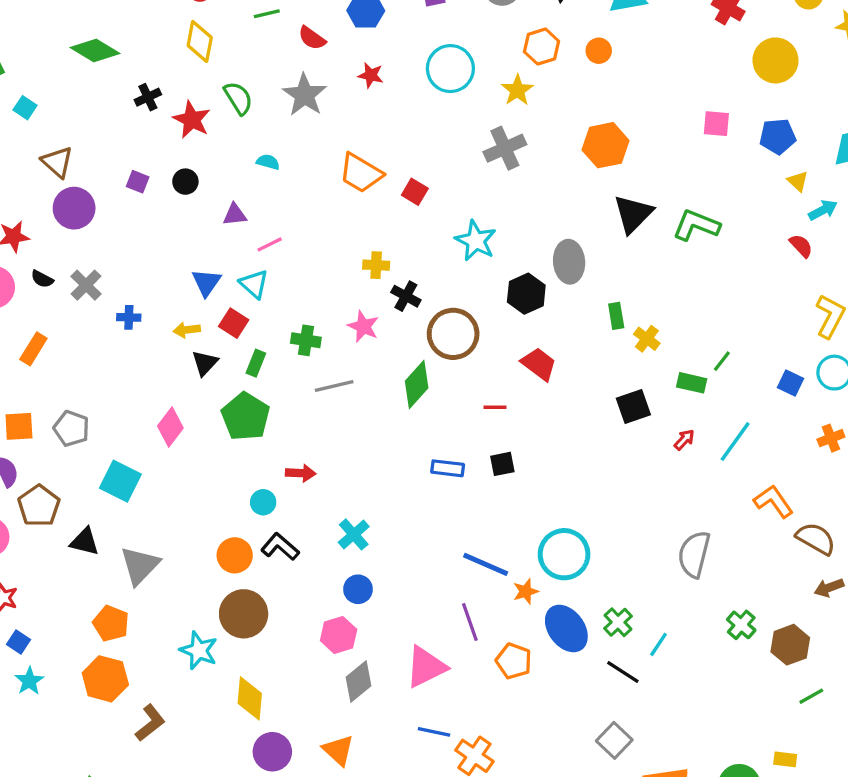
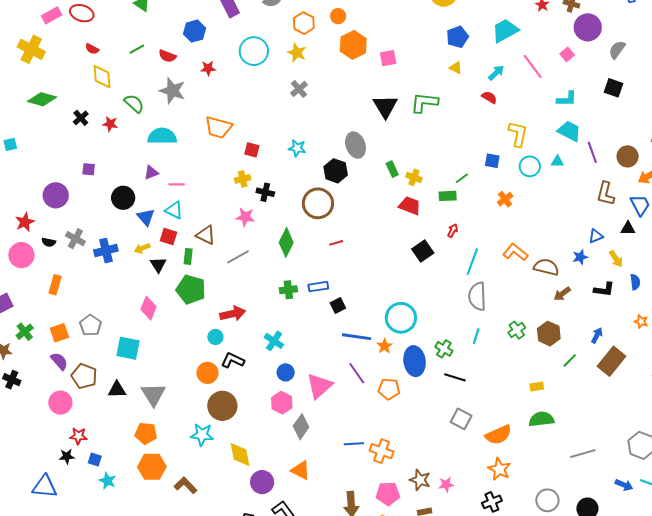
cyan square: (25, 108) -> (10, 144), turned -32
red star: (192, 120) -> (110, 124), size x0.7
pink square: (716, 124) -> (388, 58), moved
orange hexagon: (606, 145) -> (353, 45), moved
gray cross: (505, 148) -> (299, 89), size x0.7
brown triangle: (57, 162) -> (206, 235), moved
cyan semicircle: (268, 162) -> (162, 136), size x2.0
yellow triangle: (798, 181) -> (456, 68), moved
black circle: (185, 182) -> (123, 198), moved, size x1.5
red square: (415, 192) -> (252, 150), moved
cyan star: (476, 241) -> (297, 148), size x0.7
pink line: (270, 244) -> (177, 184), turned 42
blue cross: (129, 317) -> (106, 251), size x1.6
brown circle: (453, 334) -> (318, 203), moved
green cross: (306, 340) -> (288, 290), moved
green line: (722, 361) -> (462, 178), turned 32
red trapezoid: (539, 364) -> (410, 206), moved
blue square: (790, 383) -> (492, 161), moved
black square: (633, 407) -> (423, 251), moved
gray pentagon: (71, 428) -> (91, 325), turned 30
orange cross: (831, 438) -> (505, 199), moved
cyan line: (735, 442) -> (472, 262), moved
black square: (502, 464) -> (338, 305), moved
red arrow: (301, 473) -> (233, 314), size x1.4
green cross: (741, 625) -> (517, 330), turned 30
blue ellipse: (566, 629) -> (415, 361), turned 44
cyan line: (659, 644) -> (476, 336), moved
pink triangle: (426, 667) -> (319, 386), moved
brown L-shape: (150, 723) -> (185, 485), turned -80
yellow rectangle: (785, 759) -> (537, 386), moved

